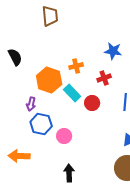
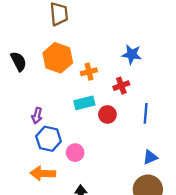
orange hexagon: (49, 80) -> (58, 58), moved
cyan rectangle: (72, 93) -> (84, 103), turned -60
orange arrow: (19, 156) -> (43, 173), moved

